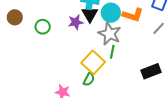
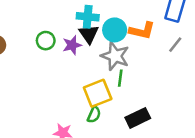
green circle: (43, 27) -> (46, 41), moved
yellow square: (93, 62) -> (98, 93), turned 30
black rectangle: (151, 71) -> (138, 118), moved

